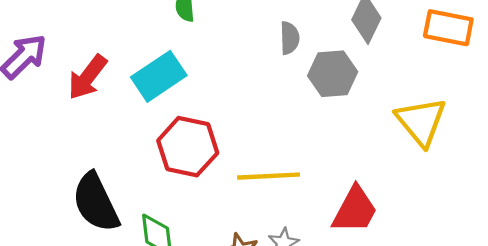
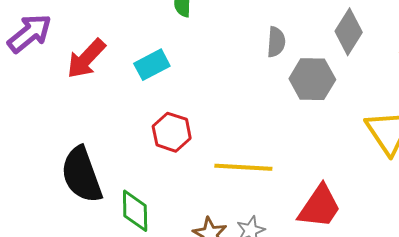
cyan rectangle: (159, 76) -> (152, 65), size x0.7
red hexagon: (188, 147) -> (172, 132), size x0.7

